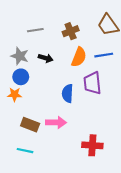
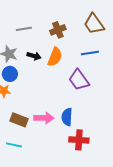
orange semicircle: (79, 57) -> (55, 57), moved
purple trapezoid: (92, 83) -> (79, 80), turned -30
blue semicircle: (67, 93) -> (67, 117), moved

